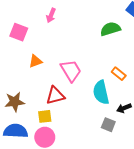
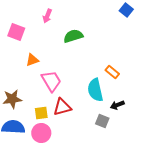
green semicircle: (110, 29) -> (73, 36), moved
pink trapezoid: (71, 71) -> (51, 81), moved
red triangle: (55, 96) -> (62, 107), moved

